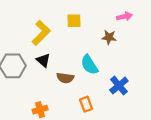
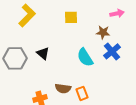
yellow L-shape: (41, 33) -> (27, 15), moved
brown semicircle: (65, 78) -> (63, 88), moved
blue cross: (119, 86) -> (112, 51), moved

